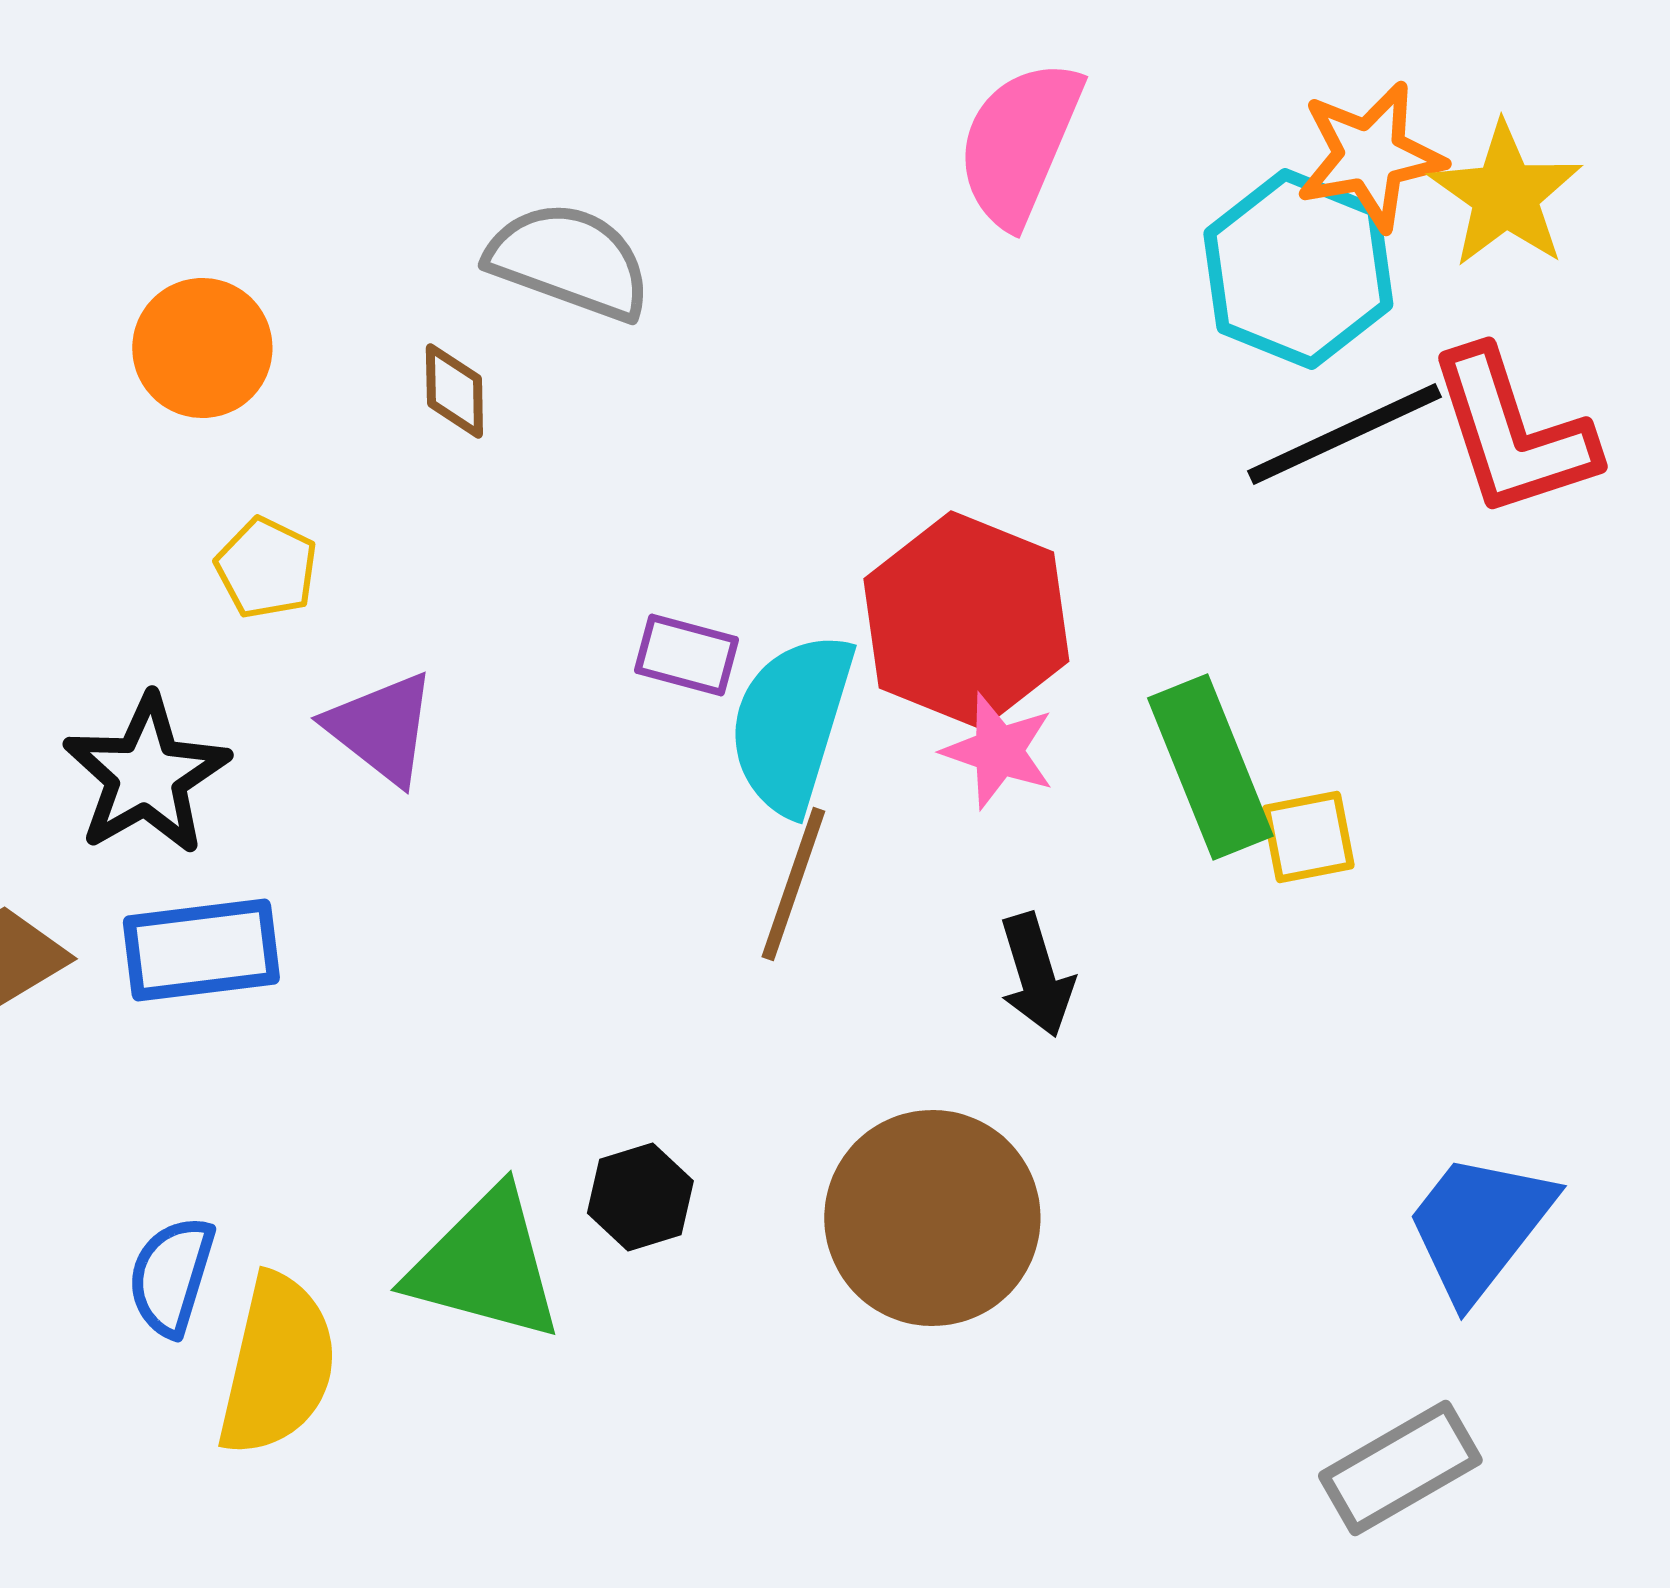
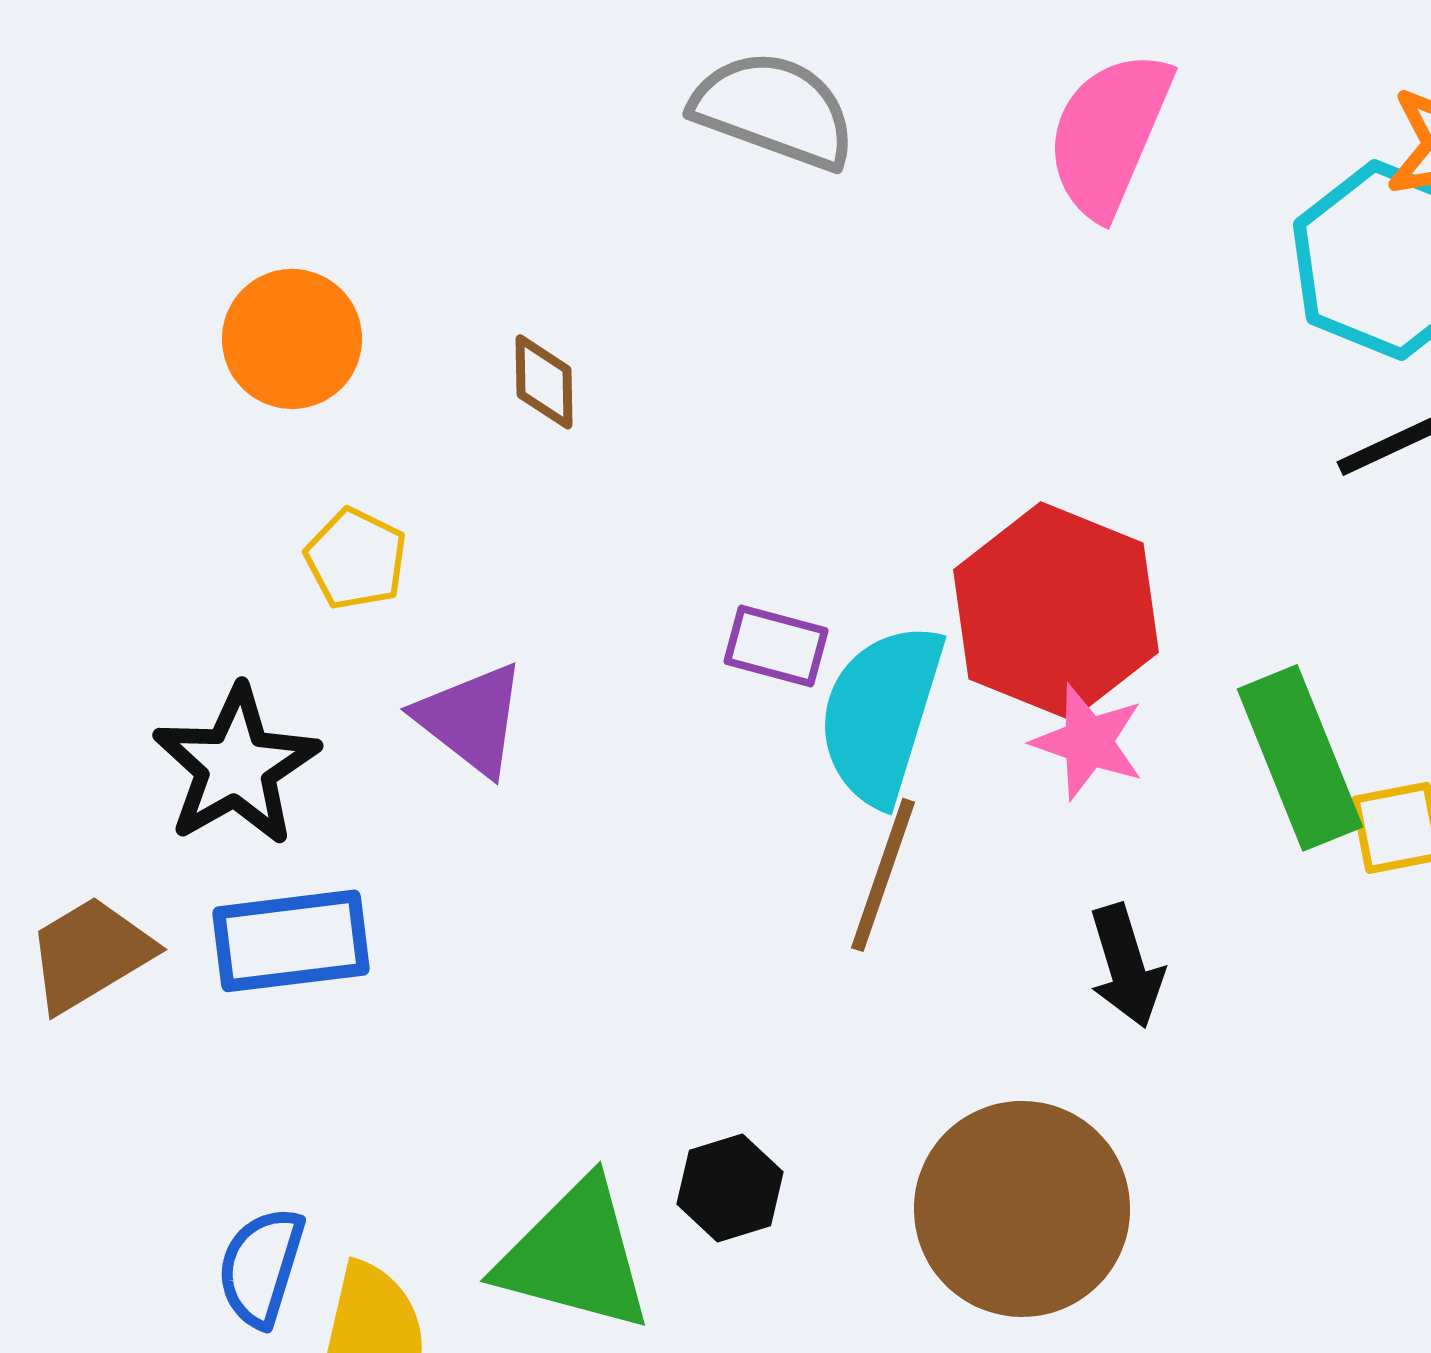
gray semicircle: (569, 261) -> (774, 110), moved

